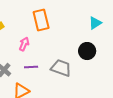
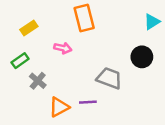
pink arrow: (24, 44) -> (63, 48), turned 80
purple line: (31, 67) -> (88, 102), moved

